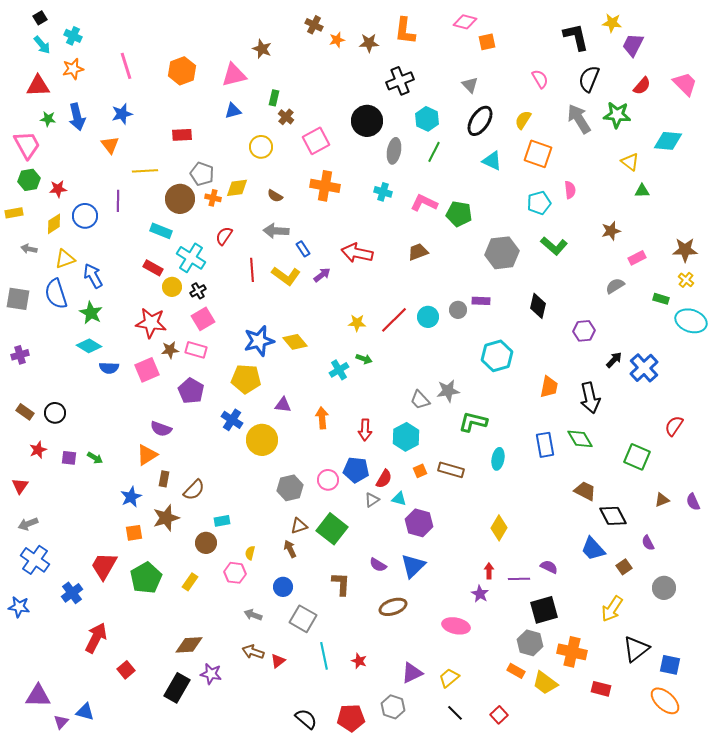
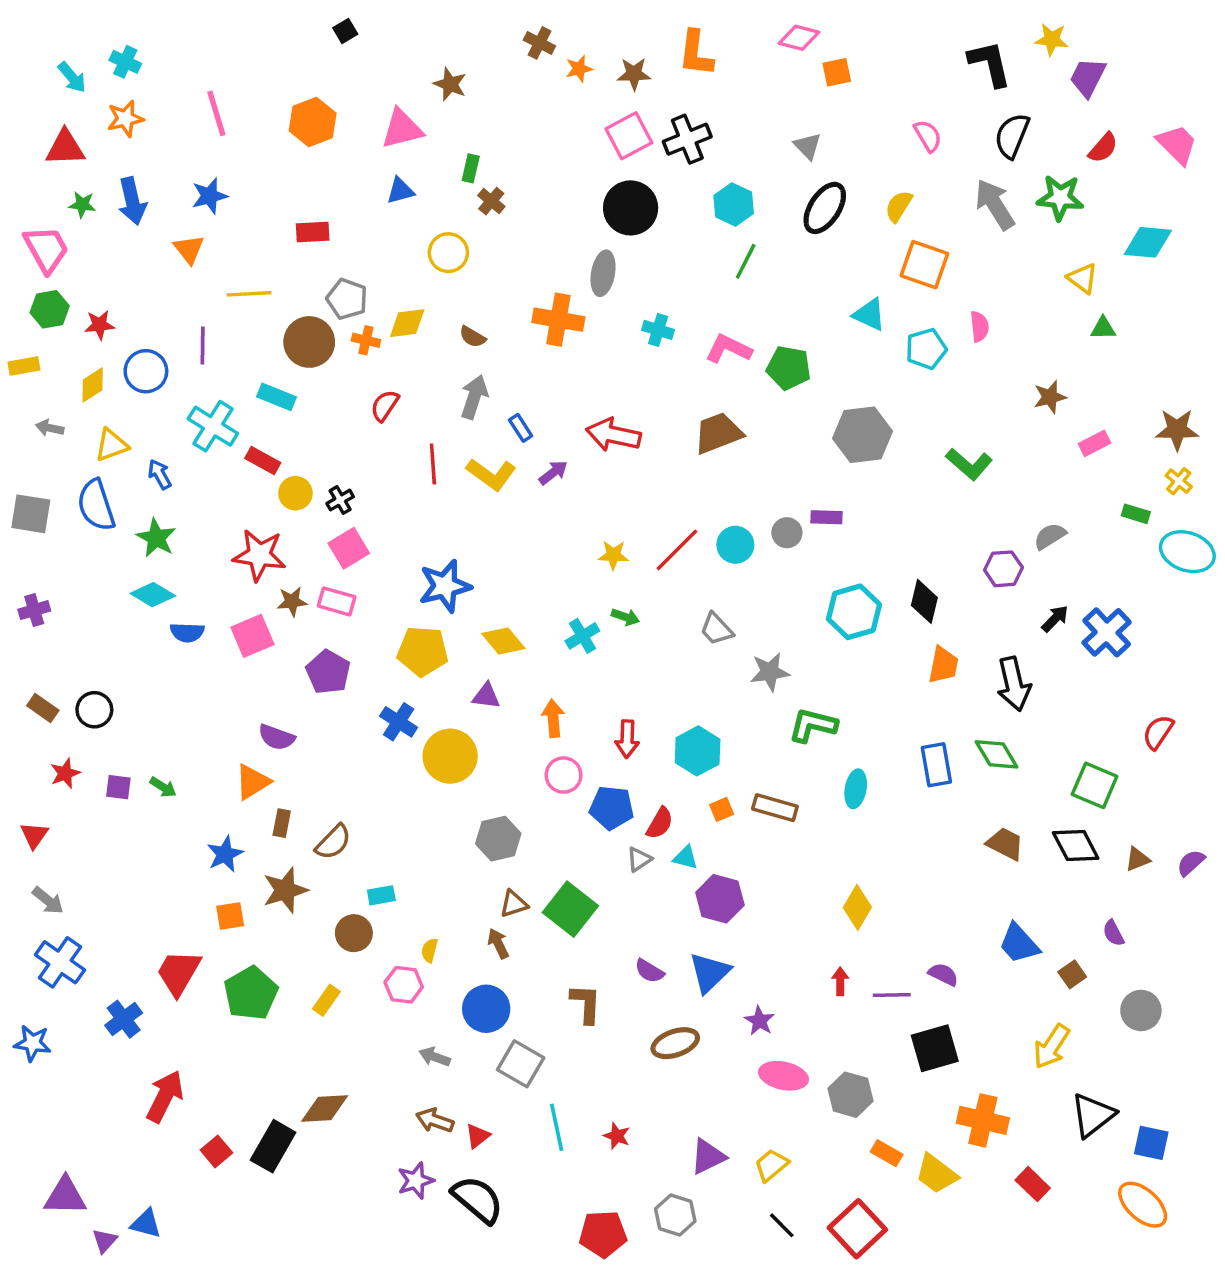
black square: (40, 18) -> (345, 31), moved
pink square: (316, 141) -> (629, 136), moved
gray ellipse: (394, 151) -> (603, 273), moved
cyan triangle: (492, 161) -> (869, 314), moved
gray arrow: (276, 231) -> (474, 397), turned 105
green L-shape: (554, 246) -> (969, 464), moved
brown trapezoid: (418, 252) -> (718, 433), size x1.4
cyan cross: (191, 258) -> (213, 426), moved
blue arrow: (93, 276) -> (160, 474), size x0.7
gray semicircle: (615, 286) -> (1050, 536), moved
black diamond: (538, 306) -> (924, 601), moved
yellow diamond: (295, 342) -> (503, 641), moved
gray trapezoid: (420, 400) -> (716, 629), moved
pink circle: (328, 480) -> (564, 775), moved
purple semicircle: (693, 502) -> (1191, 863), turned 72
black diamond: (613, 516) -> (1076, 845), moved
gray arrow: (28, 524) -> (48, 900), turned -120
blue circle: (283, 587) -> (486, 1009), size x1.4
purple star: (480, 594) -> (759, 1021), moved
gray hexagon: (530, 643) -> (851, 1095), moved
purple star: (211, 674) -> (416, 1181), moved, turned -30
black rectangle: (177, 688) -> (273, 1146), moved
red rectangle: (601, 689) -> (1033, 1184), turned 30
red square: (499, 715) -> (857, 1229), size x1.8
black semicircle: (306, 719) -> (478, 1200), moved, size x1.4

